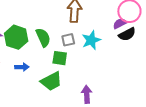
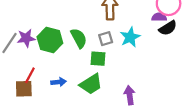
purple semicircle: (120, 23) -> (159, 17), turned 32
blue arrow: (22, 67) -> (59, 82), moved

